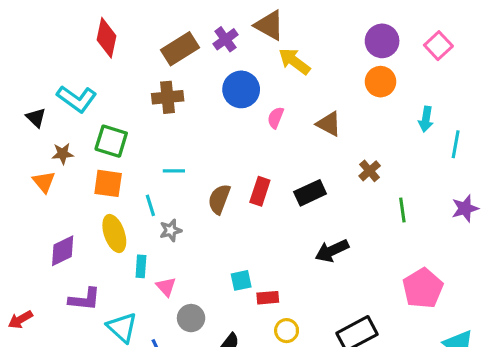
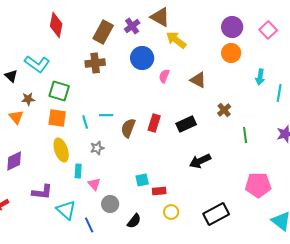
brown rectangle: (180, 49) -> (103, 32), turned -30
cyan line: (174, 171) -> (106, 115), moved
cyan line: (150, 205) -> (85, 122), moved
purple diamond: (63, 251) -> (14, 161), moved
pink pentagon: (423, 288) -> (258, 185), turned 30

